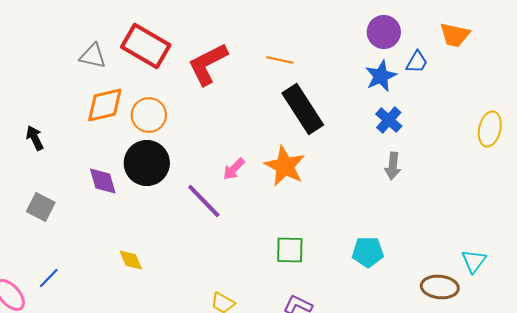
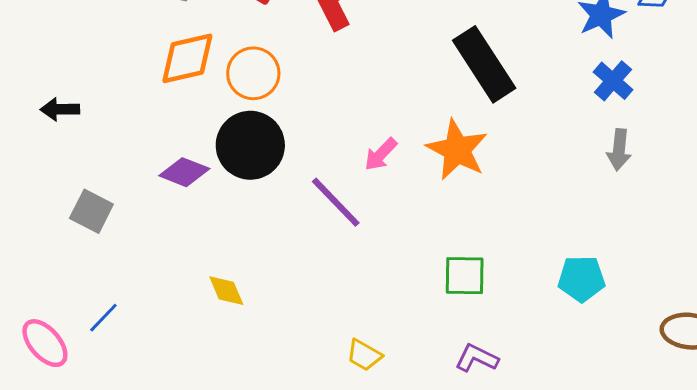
black arrow: (35, 138) -> (60, 109), moved, turned -65
purple diamond: (103, 181) -> (184, 172), turned -52

